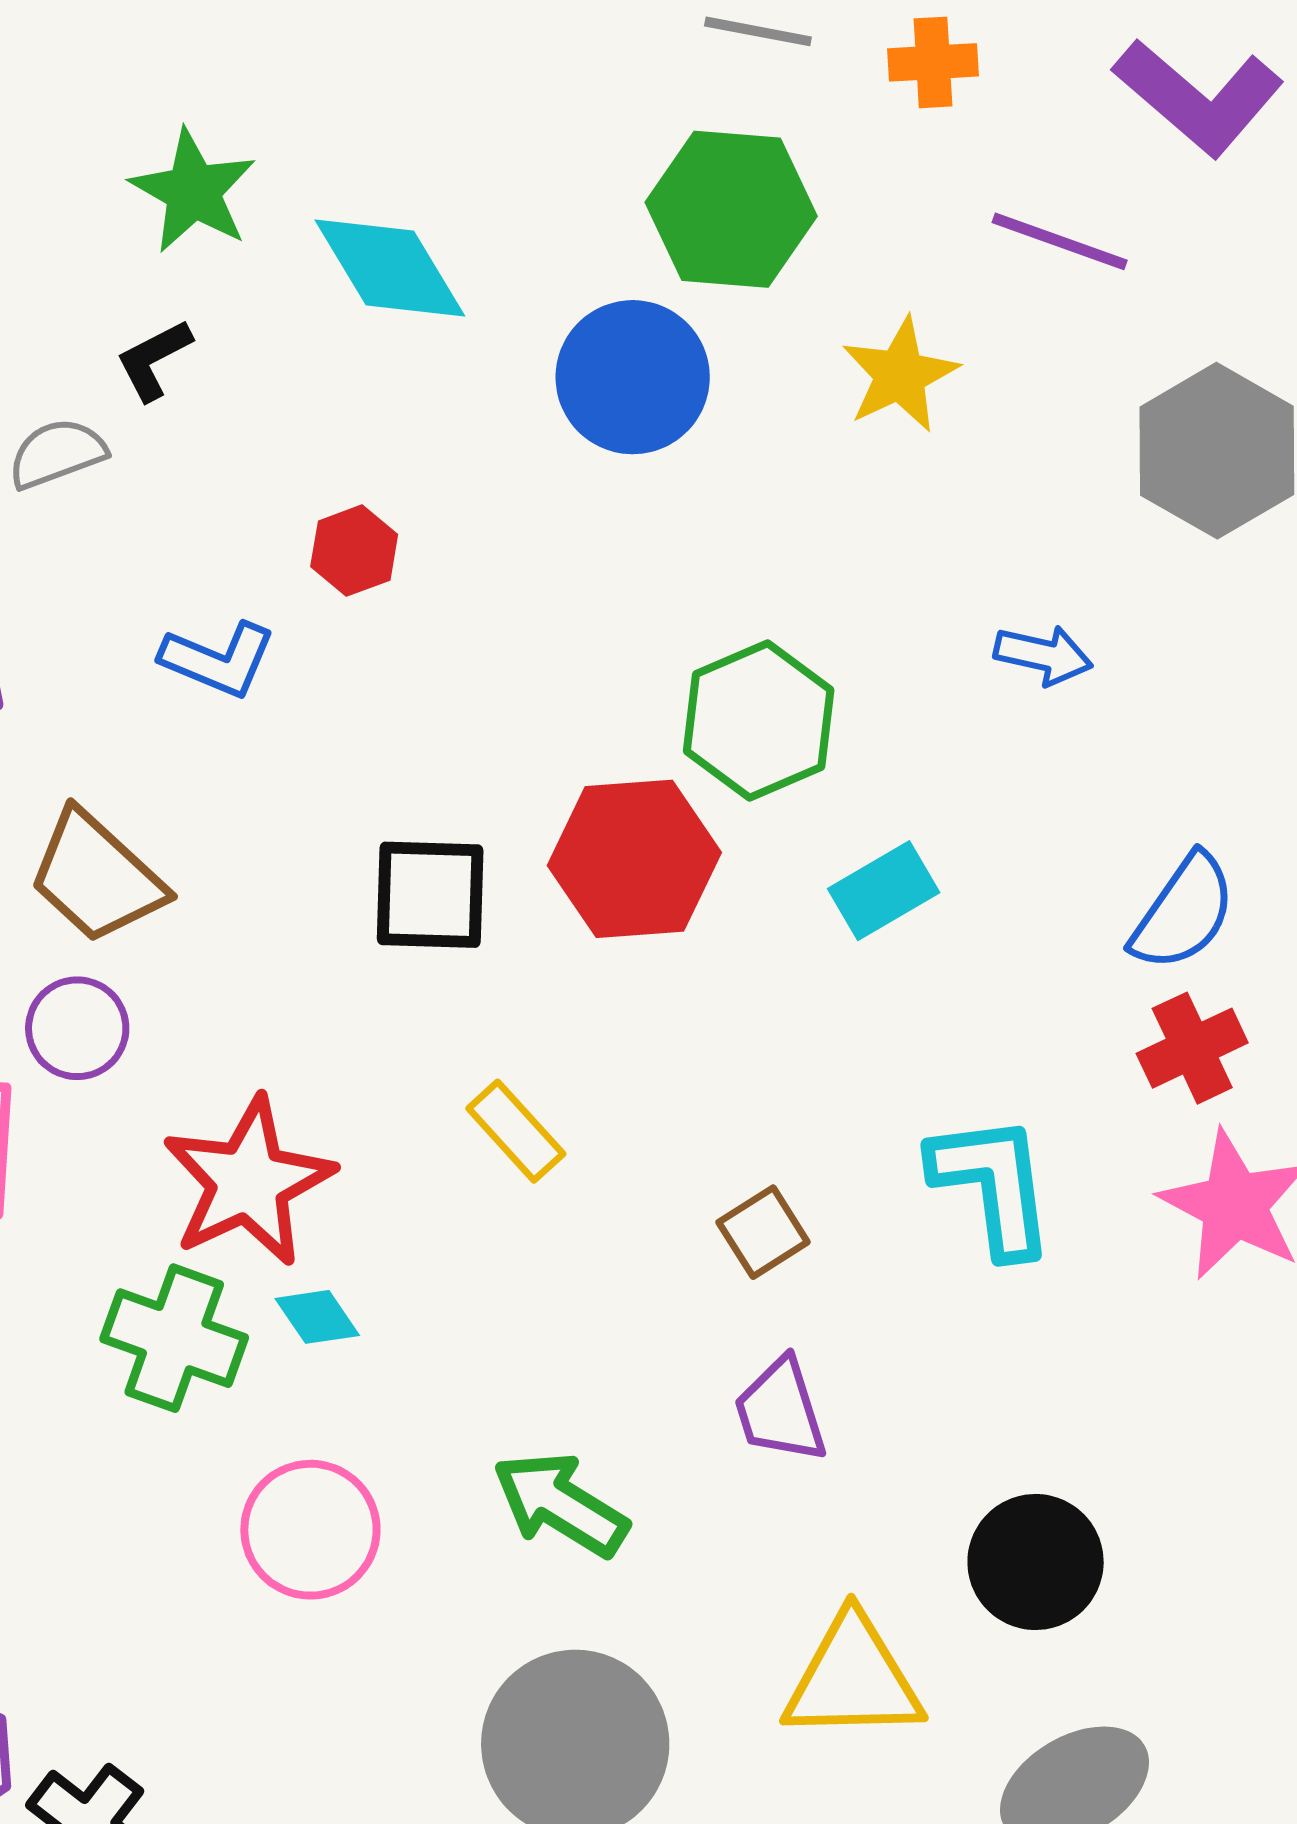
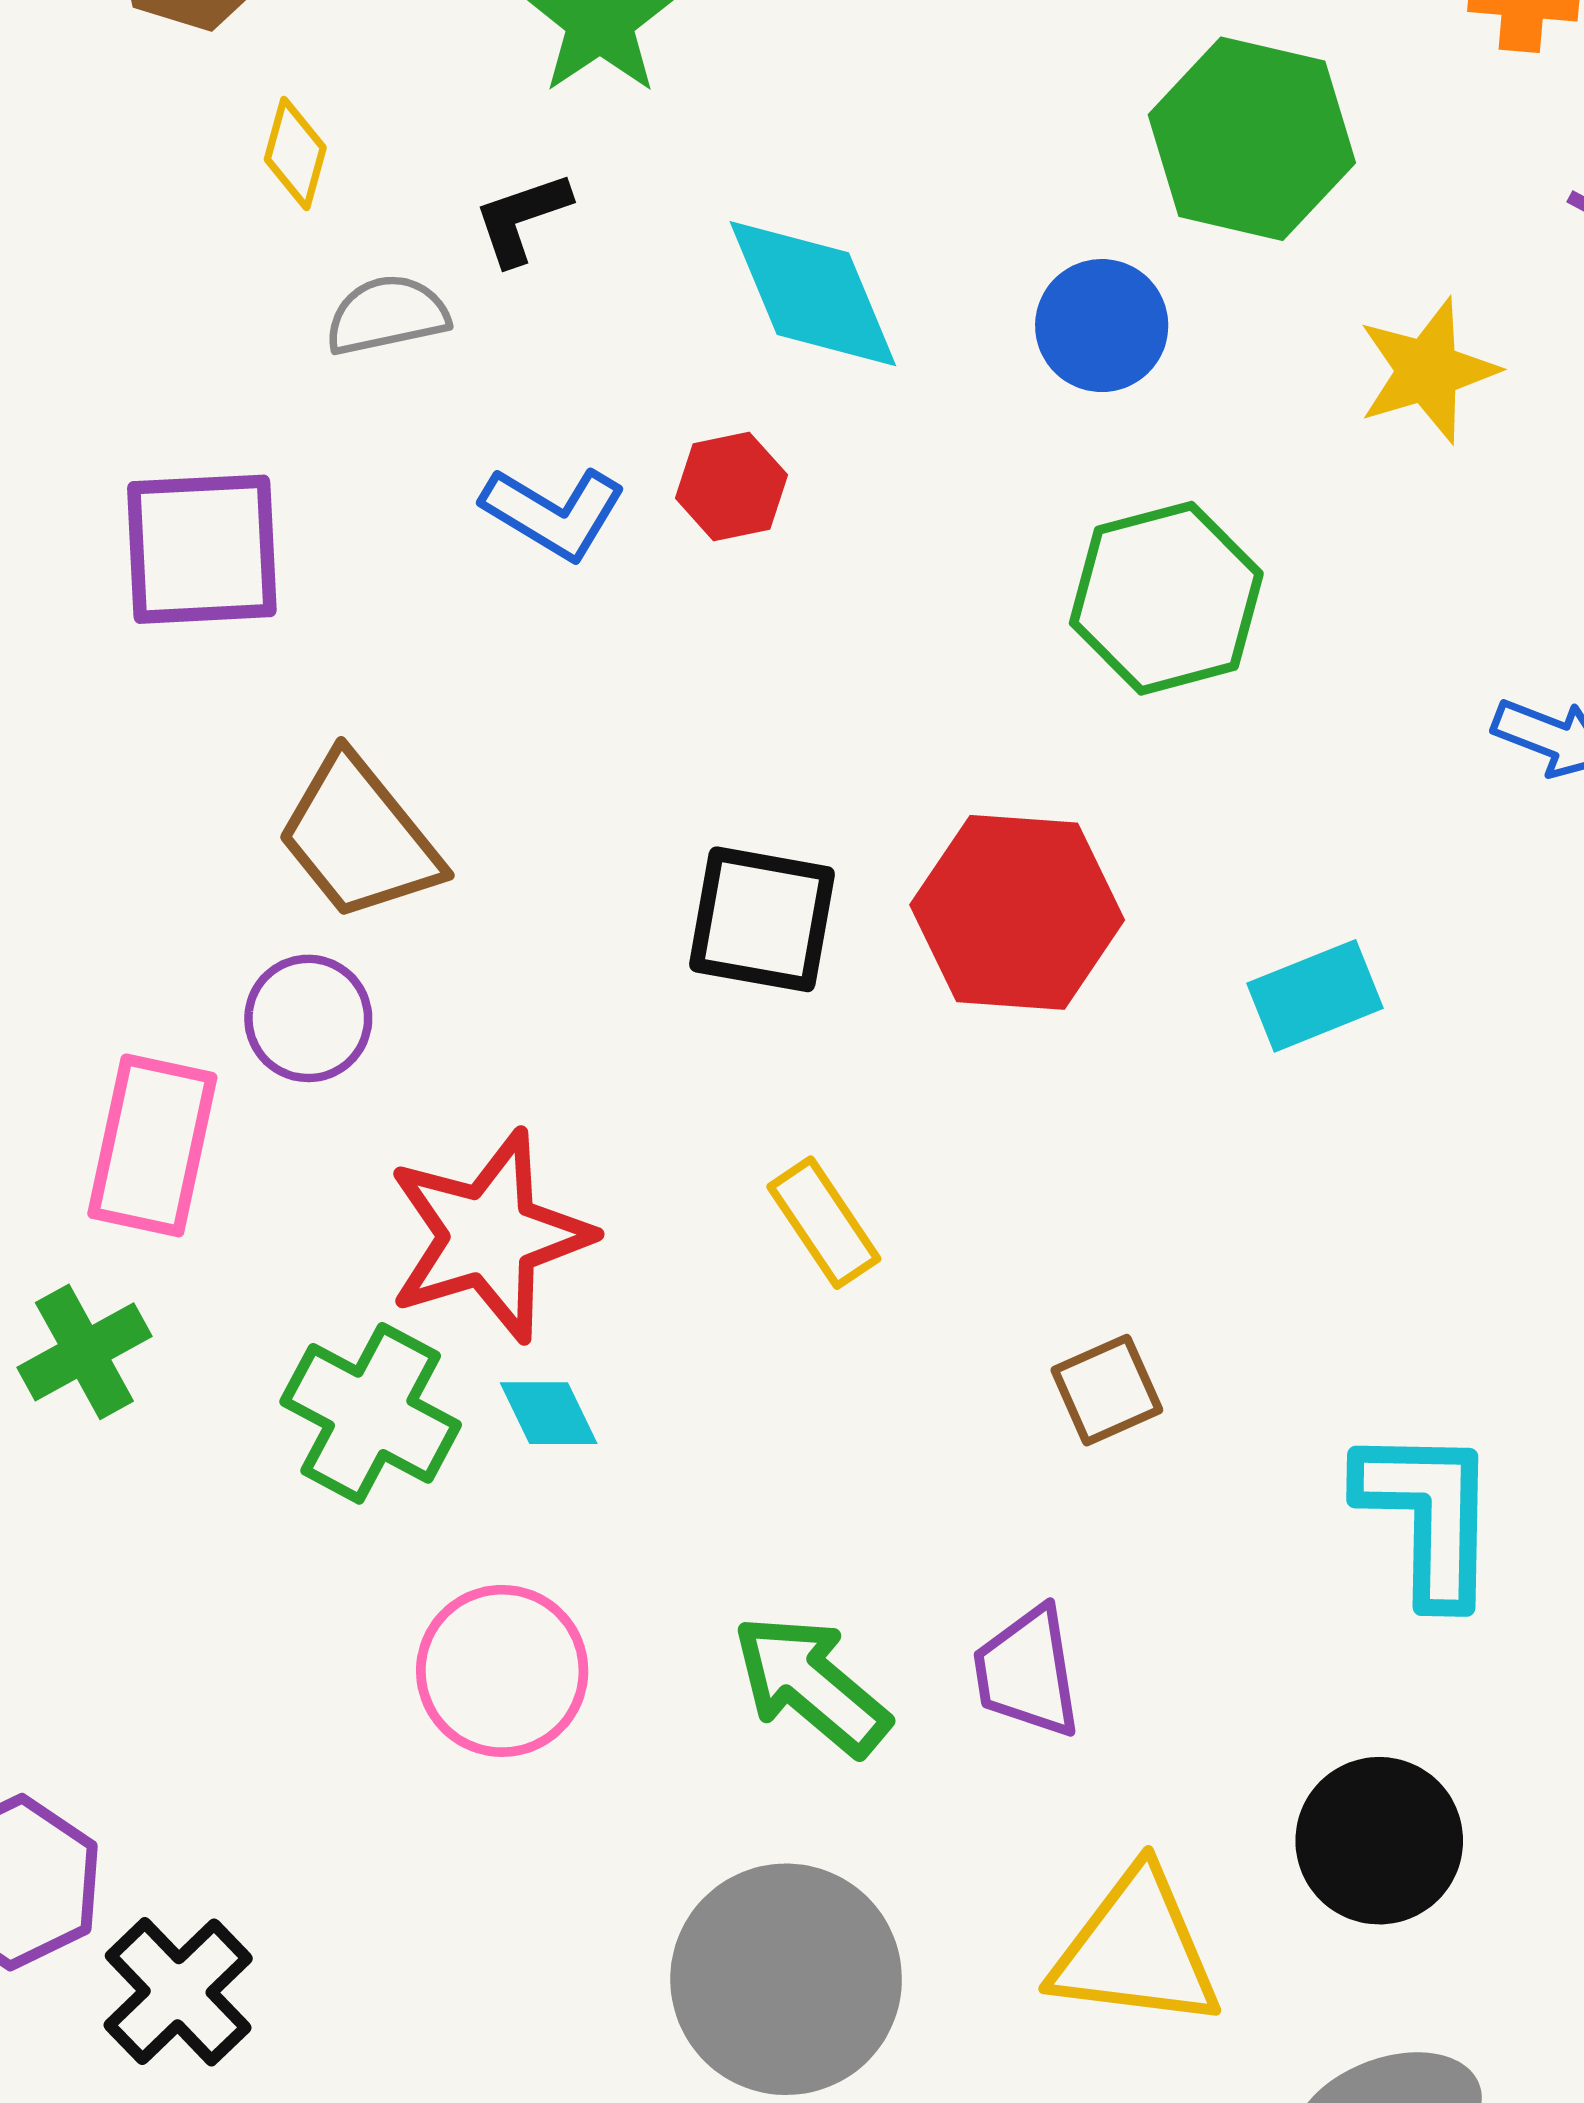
cyan diamond: (390, 268) -> (813, 294), moved
blue circle: (633, 377) -> (1102, 326), size x0.7
blue L-shape: (218, 660) -> (554, 513), moved
green hexagon: (759, 721) -> (1166, 598), moved
cyan L-shape: (993, 1185) -> (1428, 1515), moved
purple trapezoid: (780, 1410) -> (1027, 1672), moved

